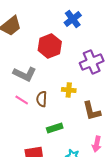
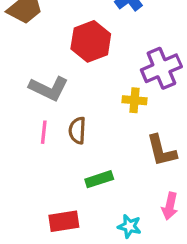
yellow cross: (69, 90) -> (134, 100), moved
pink line: (22, 100) -> (44, 132), turned 64

